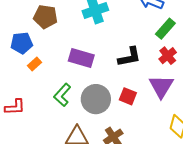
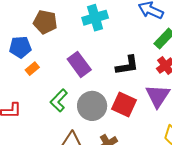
purple rectangle: (81, 58) -> (79, 64), turned 35
red square: (128, 96) -> (124, 104), size x1.4

